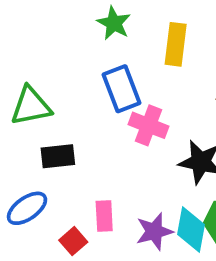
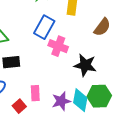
blue rectangle: (122, 89) -> (44, 27), turned 50

